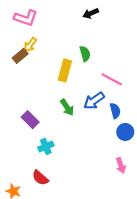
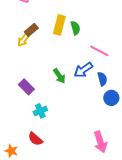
yellow arrow: (30, 45) -> (23, 40), moved
brown rectangle: (20, 56) -> (31, 30), moved
yellow rectangle: (65, 70) -> (59, 25), moved
pink arrow: (121, 165) -> (100, 142), moved, size x1.5

